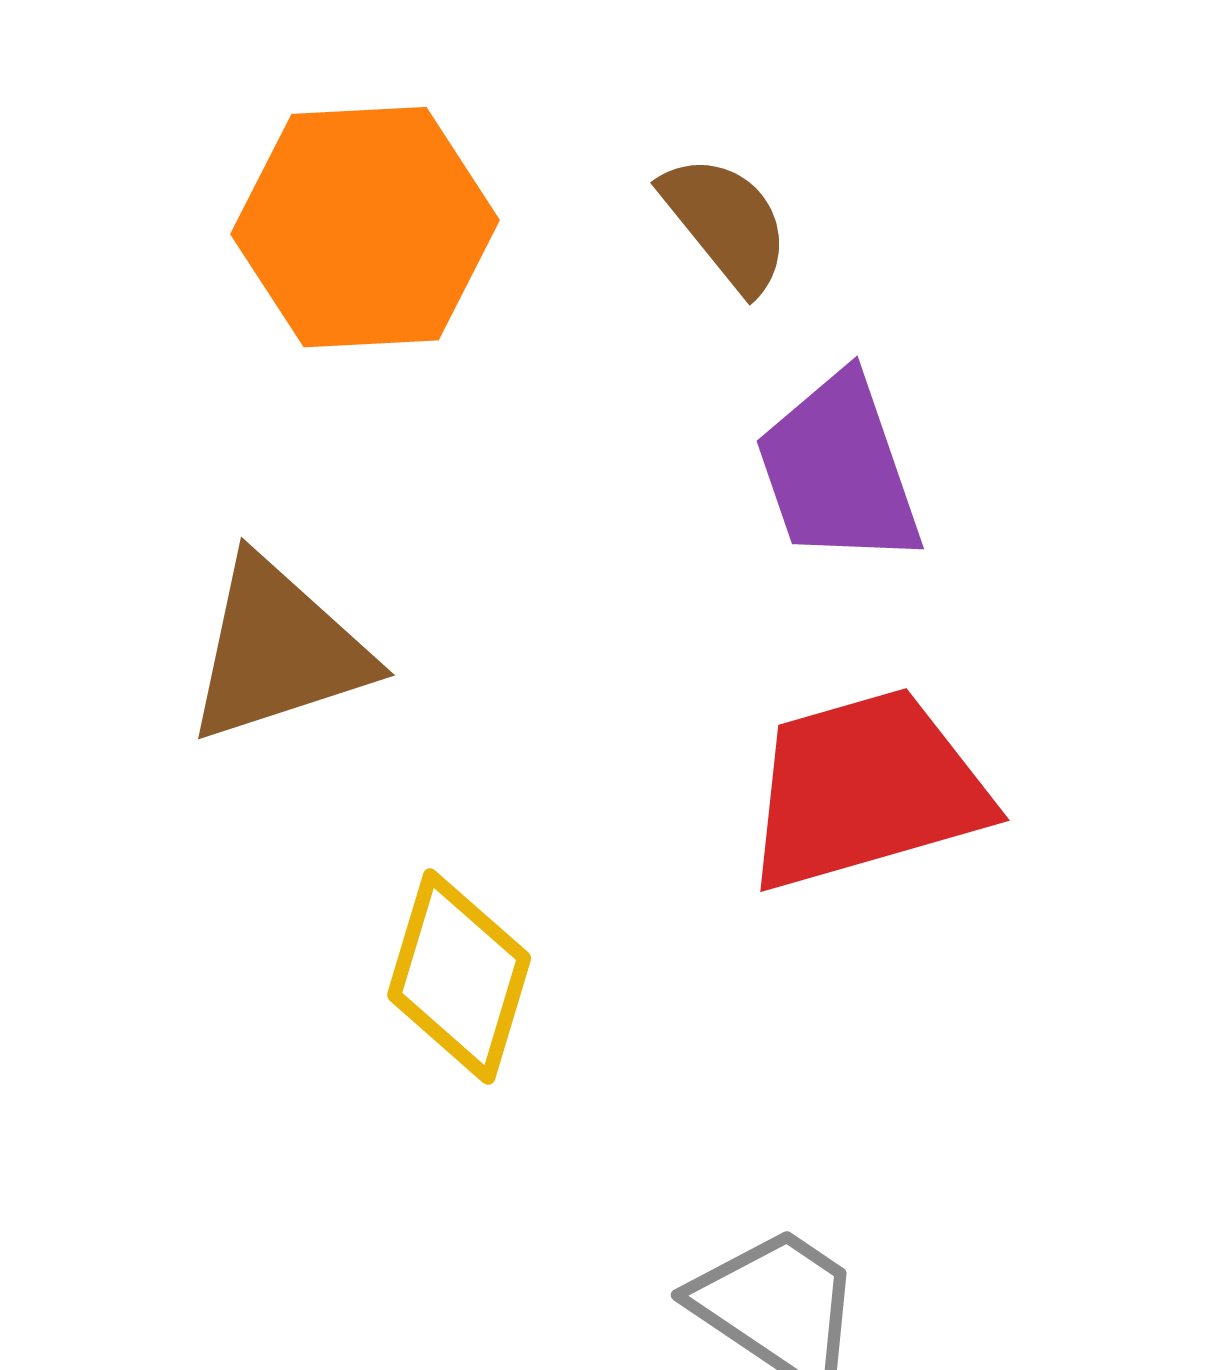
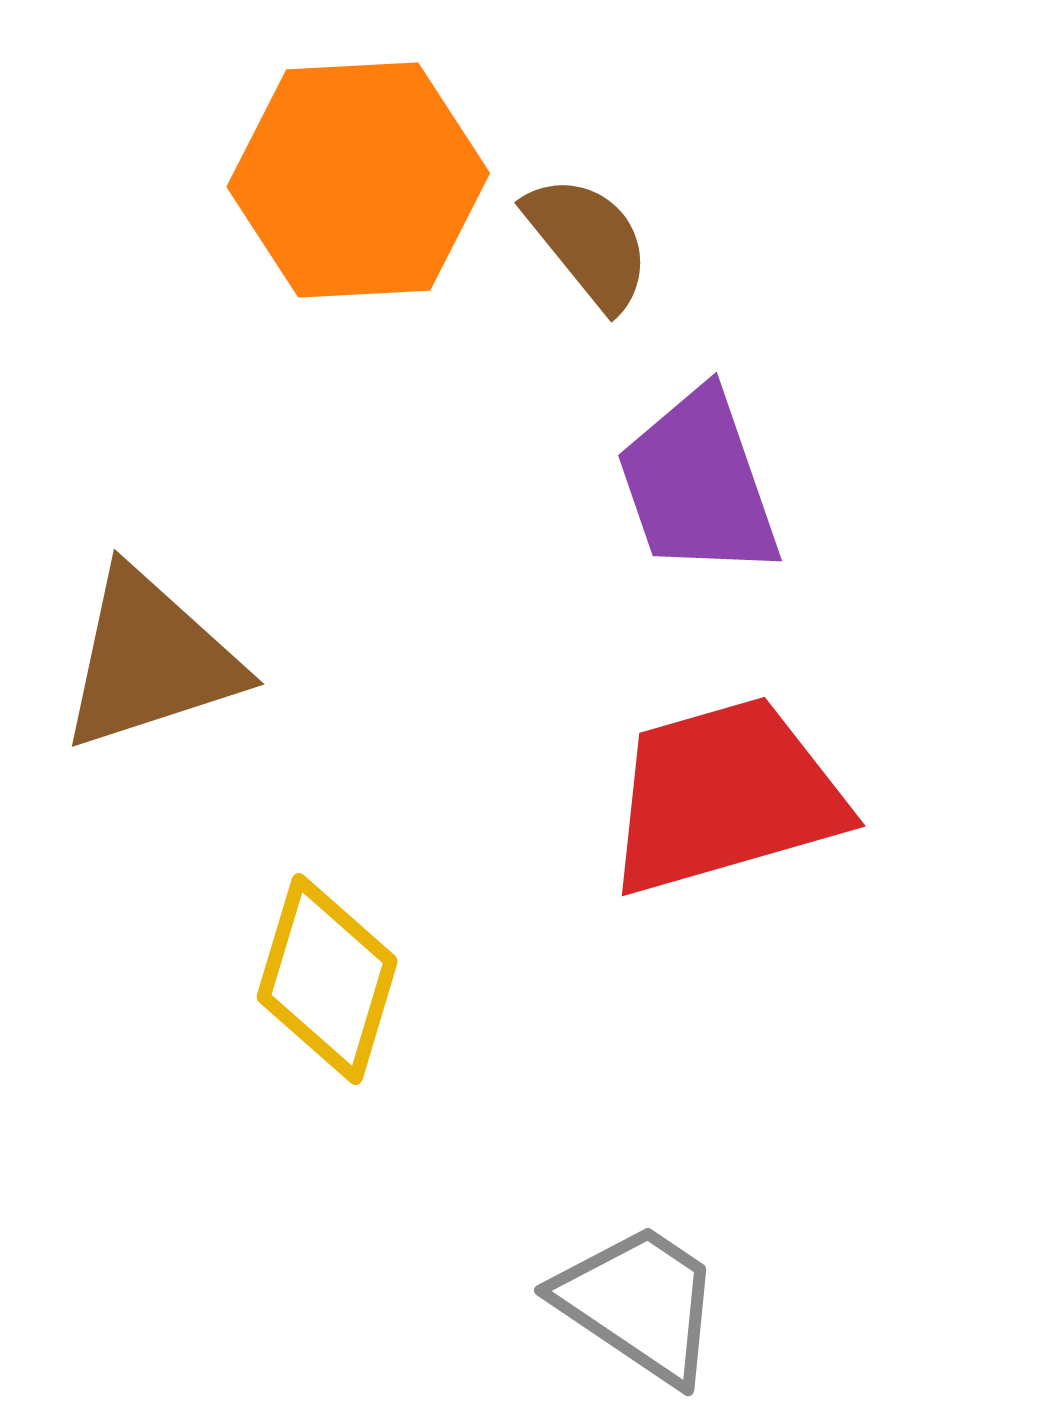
orange hexagon: (365, 227) -> (358, 180), moved

